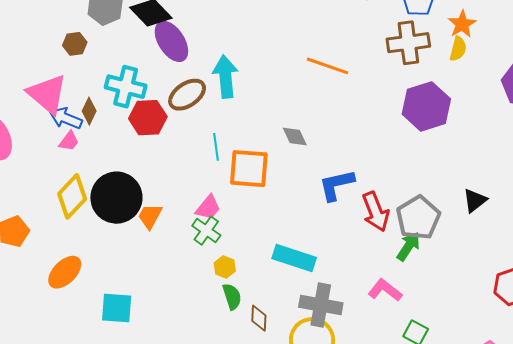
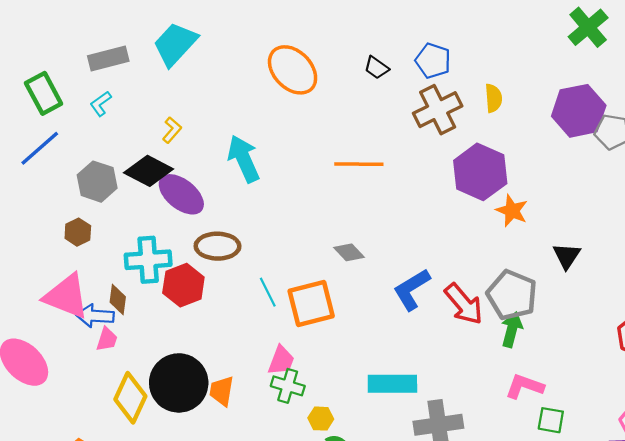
orange star: (462, 24) -> (512, 211), moved
cyan arrow: (225, 77) -> (244, 159), moved
brown ellipse: (187, 95) -> (217, 246), turned 54
pink L-shape: (385, 290) -> (525, 386), moved

